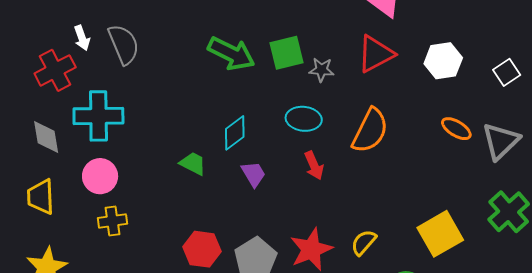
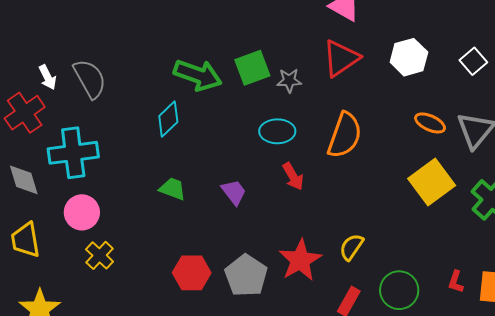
cyan diamond: (235, 133) -> (168, 119), moved
yellow cross: (112, 221) -> (100, 255), turned -32
yellow square: (440, 234) -> (432, 182), moved

